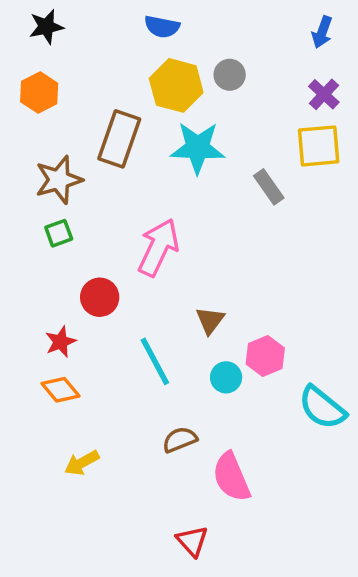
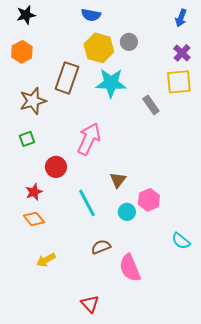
green square: (59, 233) -> (27, 139), moved
cyan semicircle: (322, 408) -> (181, 241), moved, size x0.7
red triangle: (192, 541) -> (90, 304), moved

